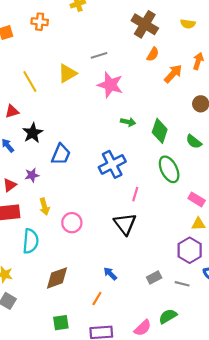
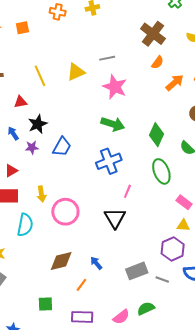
orange cross: (40, 22) -> (58, 12), moved
green arrow: (128, 122) -> (113, 124), moved, size x1.6
purple star: (32, 175) -> (32, 147), moved
pink circle: (72, 223) -> (65, 212), size x1.4
gray rectangle: (154, 277) -> (137, 271), size x1.5
brown diamond: (57, 278) -> (61, 261), moved

